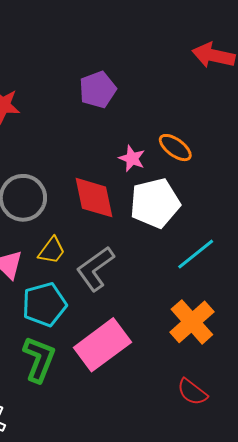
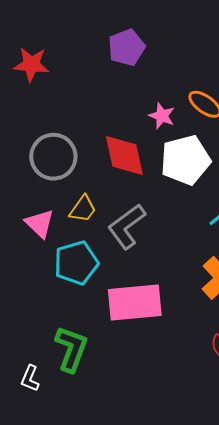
pink rectangle: (102, 345) -> (135, 303), turned 32
green L-shape: (39, 359) -> (71, 349), moved

